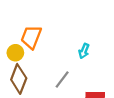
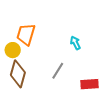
cyan arrow: (84, 51) -> (75, 43), turned 136

